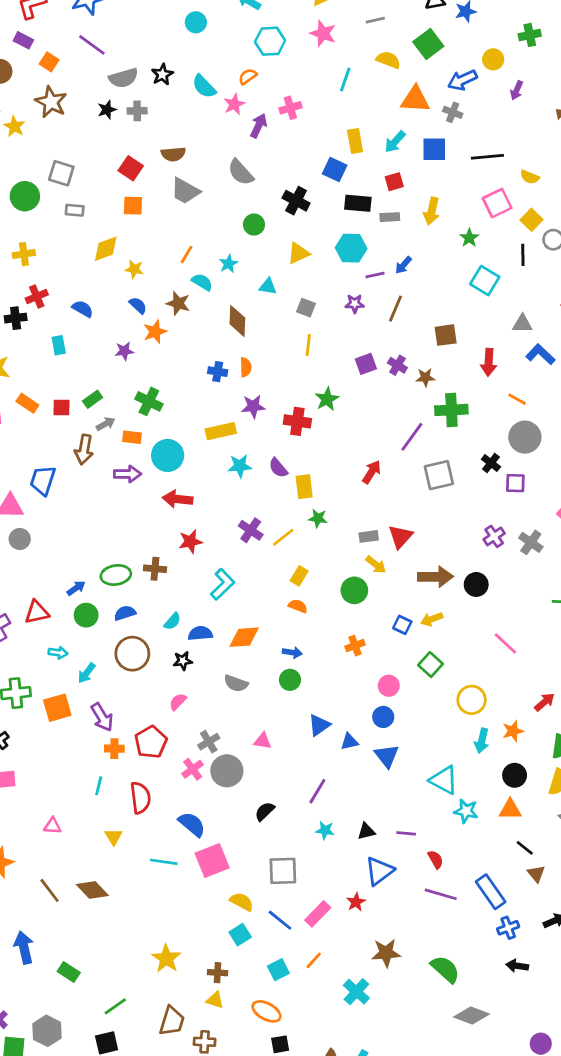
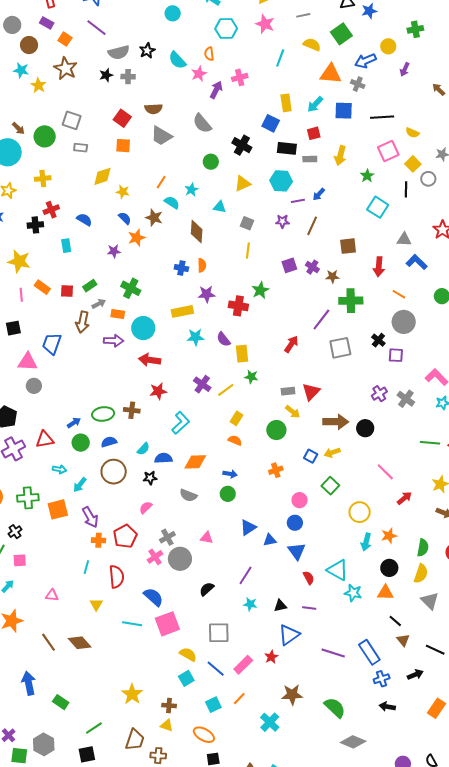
orange semicircle: (248, 76) -> (209, 54), turned -64
red arrow: (544, 702) -> (404, 498), moved
red semicircle: (436, 859) -> (309, 578), moved

